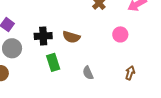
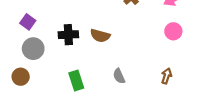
pink circle: (120, 34) -> (173, 31), moved
green rectangle: (53, 62) -> (76, 80), moved

